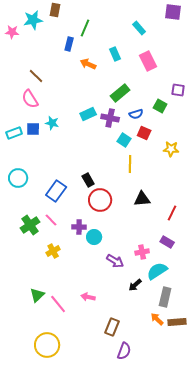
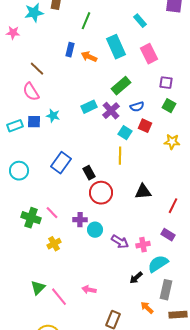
pink star: (12, 32) -> (13, 33), moved
blue rectangle: (69, 44) -> (70, 50), moved
cyan rectangle: (115, 54) -> (116, 47), size x1.6
purple square: (178, 90) -> (166, 83), moved
green square: (160, 106) -> (169, 106), moved
purple cross: (110, 118) -> (111, 111), turned 36
yellow line: (130, 164) -> (120, 156), moved
blue rectangle: (56, 191) -> (61, 163), moved
green cross: (30, 225) -> (31, 218), turned -36
purple arrow: (115, 261) -> (120, 242), moved
orange arrow: (157, 319) -> (147, 308), moved

